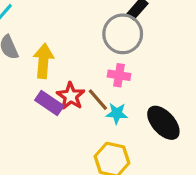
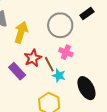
gray circle: (123, 34) -> (60, 25), moved
purple rectangle: (49, 103) -> (17, 71), moved

